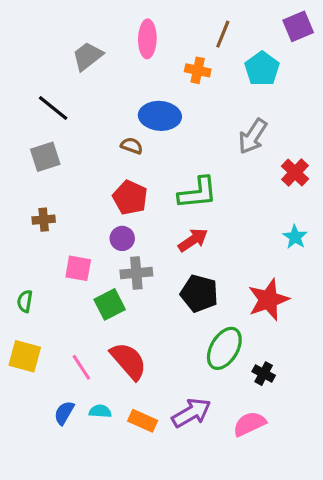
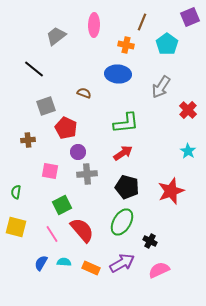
blue ellipse: (160, 116) -> (118, 74), moved
gray square: (45, 157) -> (46, 106), moved
red pentagon: (130, 198) -> (66, 128), moved
green square: (110, 304) -> (62, 205), moved
green ellipse: (224, 348) -> (122, 222), moved
black cross: (264, 374) -> (150, 241), moved

